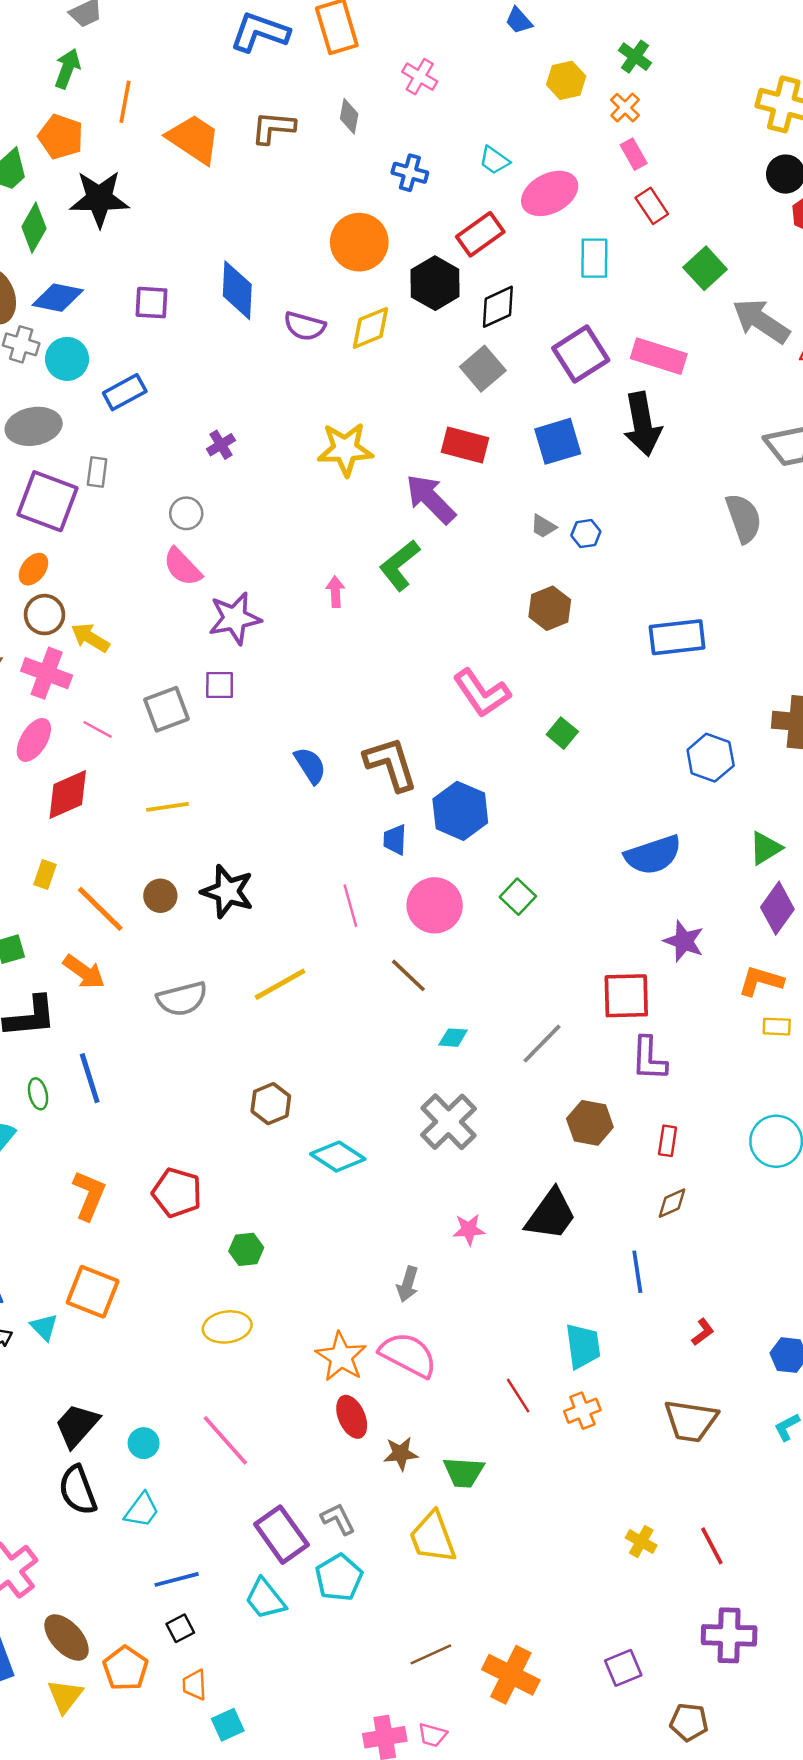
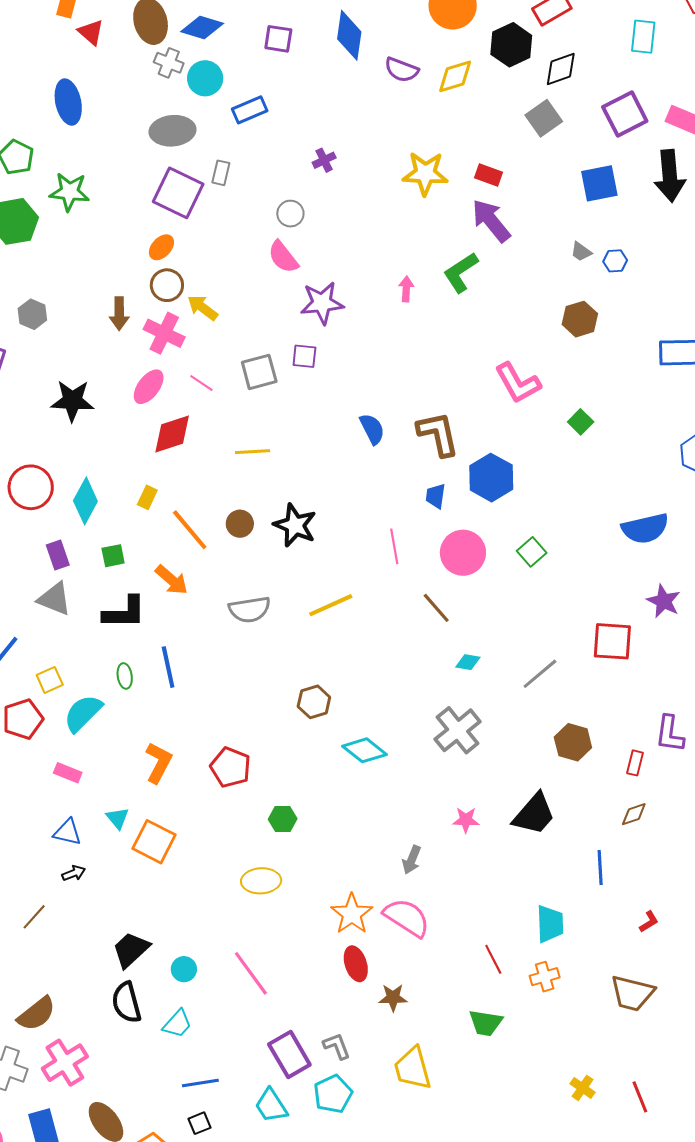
red rectangle: (465, 445) -> (489, 175), moved, size x0.7
purple L-shape: (649, 1059) -> (670, 734), moved
cyan triangle: (44, 1327) -> (118, 818), moved
green trapezoid: (464, 1472) -> (486, 1023), moved

